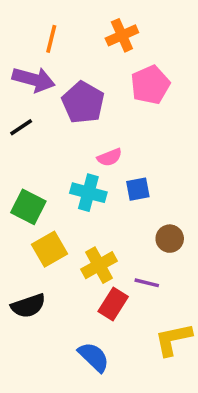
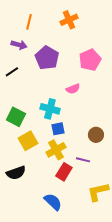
purple arrow: (34, 80) -> (19, 45), size x0.7
pink pentagon: (150, 85) -> (90, 60), moved
pink semicircle: (110, 157) -> (73, 89), moved
blue square: (138, 189) -> (58, 129), moved

